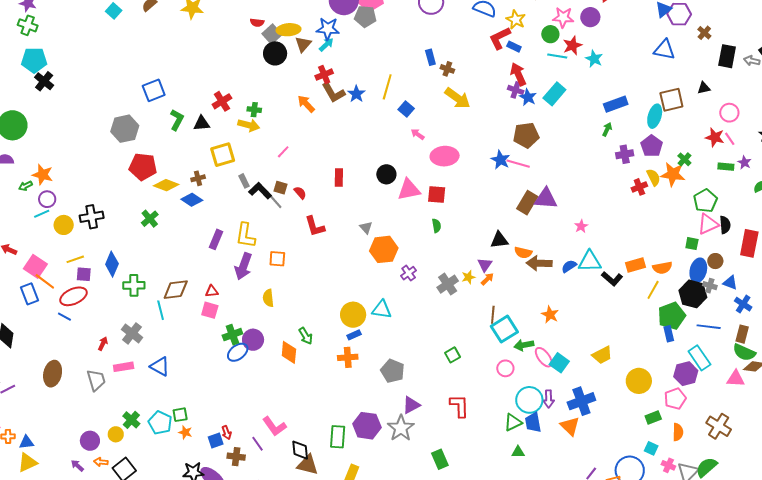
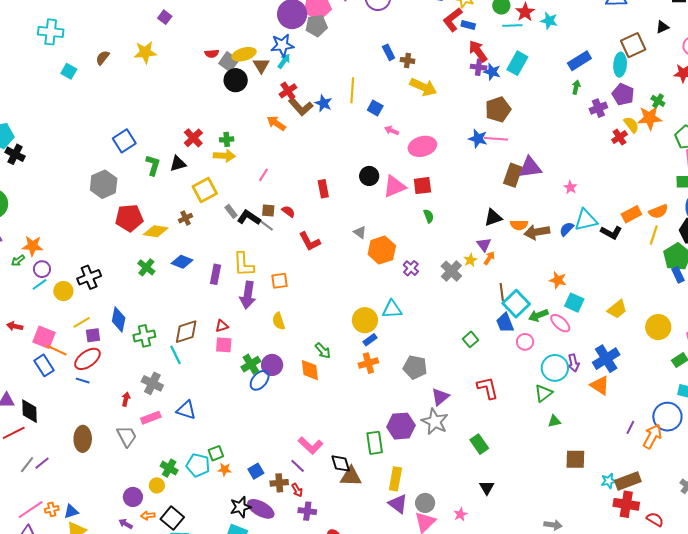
blue diamond: (192, 200) -> (182, 262), moved
cyan square: (559, 363) -> (574, 303), moved
blue trapezoid: (533, 422) -> (505, 323), moved
red arrow: (226, 432) -> (297, 490), moved

